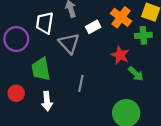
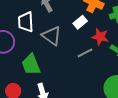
white rectangle: (93, 27) -> (80, 22), moved
gray line: (81, 83) -> (85, 53), moved, turned 63

